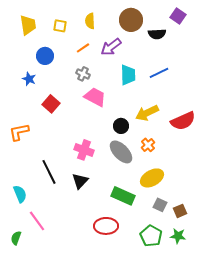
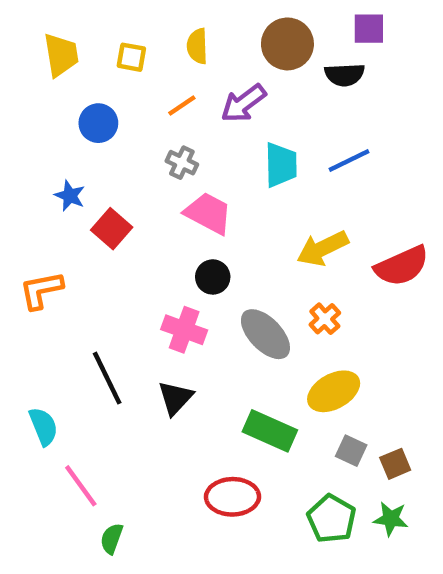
purple square: (178, 16) -> (369, 29), moved, turned -35
blue star: (29, 79) -> (70, 196), moved
black circle: (121, 126) -> (213, 277), moved
green semicircle: (16, 238) -> (112, 539), moved

